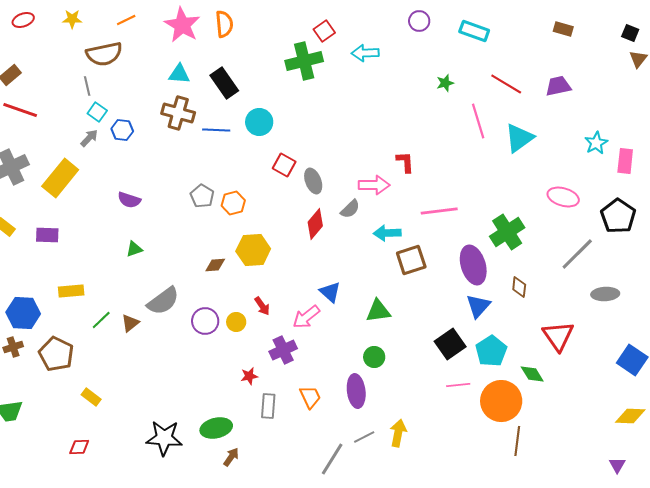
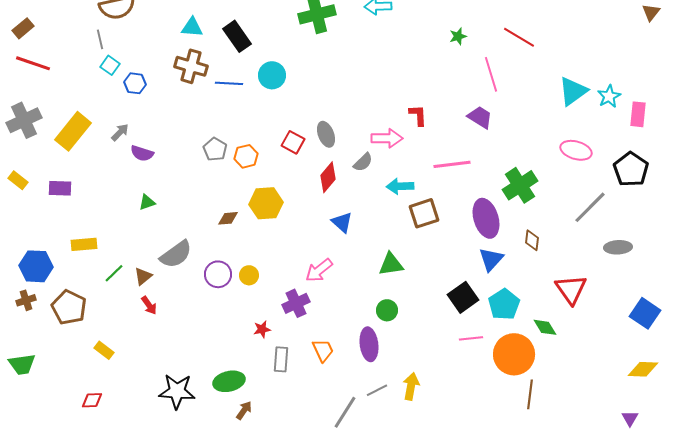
purple trapezoid: (558, 86) -> (480, 117), moved, turned 44
gray arrow: (89, 138) -> (120, 132), moved
cyan triangle: (519, 138) -> (573, 91), moved
red square: (284, 165) -> (293, 142), moved
blue triangle: (330, 292) -> (342, 222), moved
red arrow: (262, 306) -> (149, 305), moved

